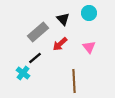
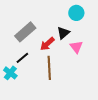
black triangle: (63, 19) -> (63, 33), moved, turned 32
brown line: (74, 81) -> (49, 68), moved

